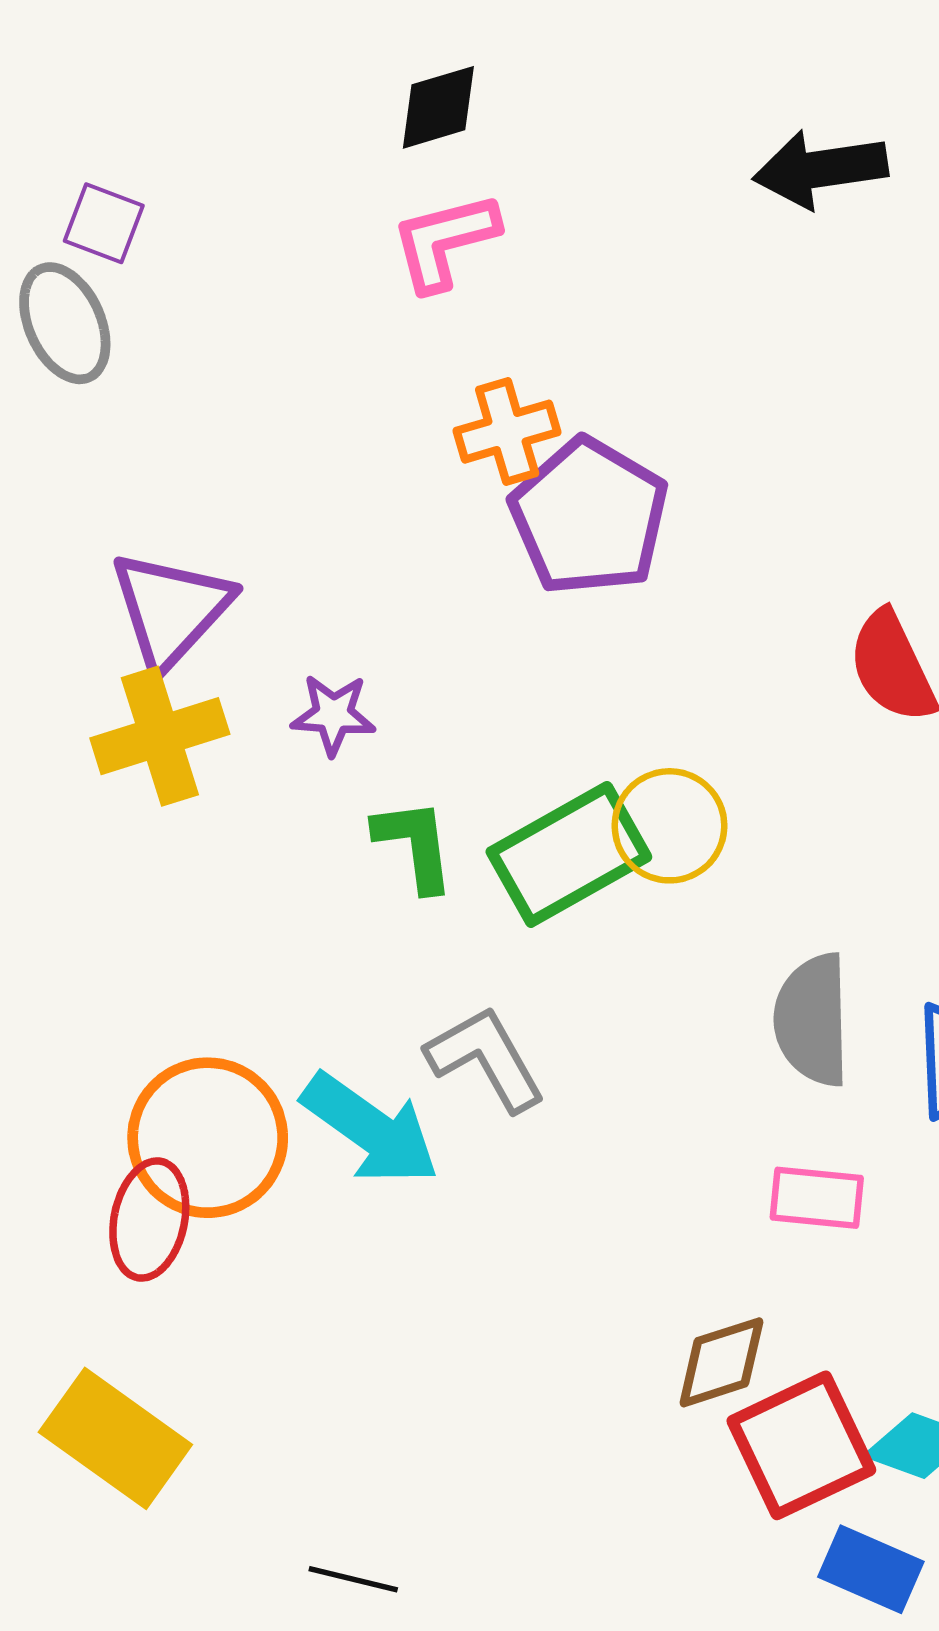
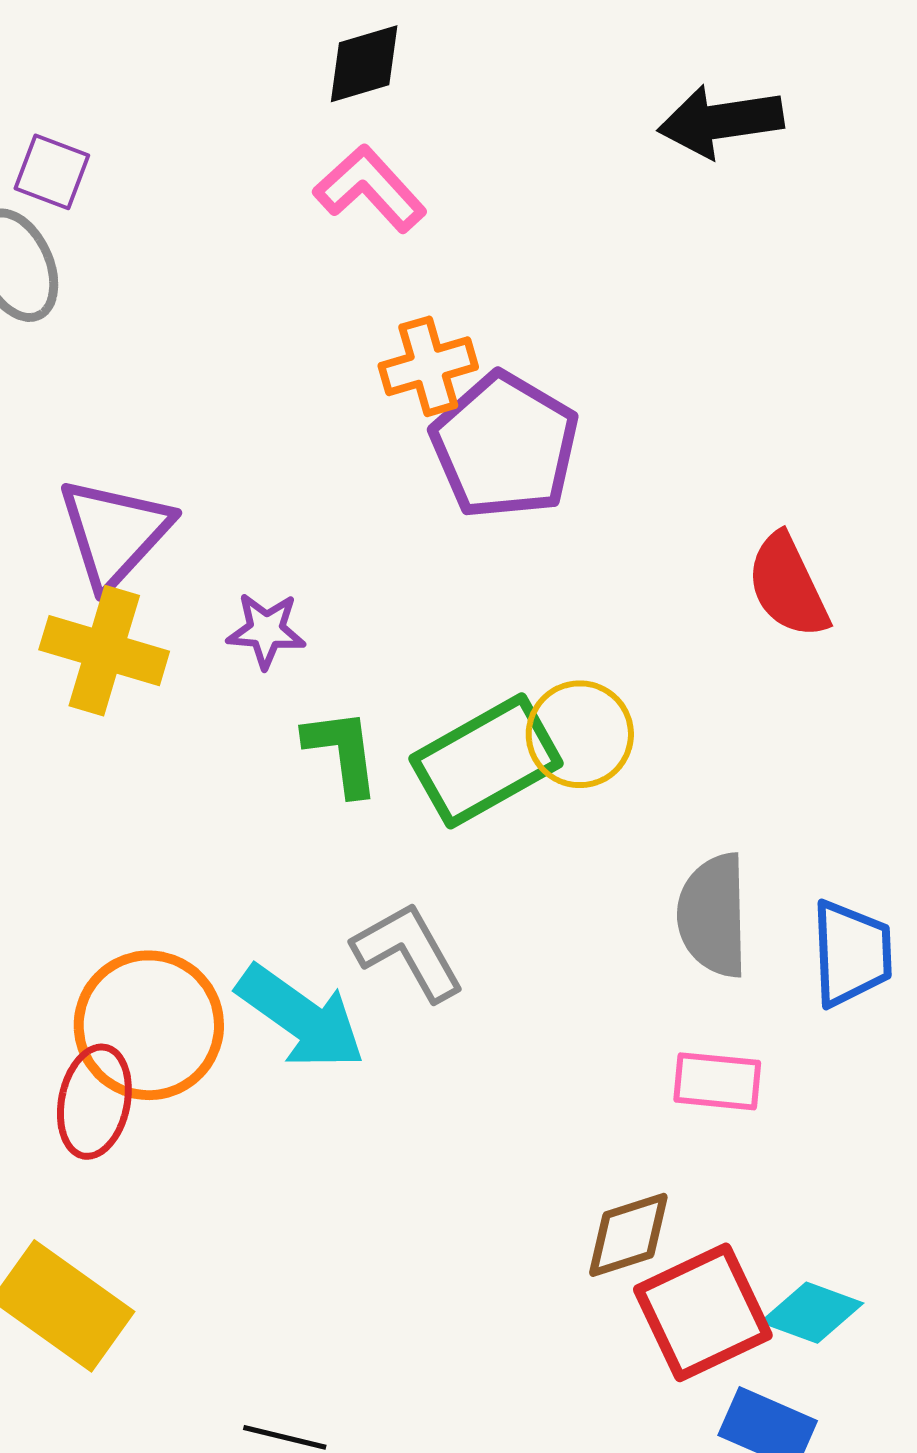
pink L-shape: (445, 241) -> (370, 189), turned 62
yellow cross: (160, 736) -> (104, 651), turned 34

